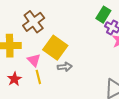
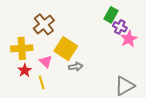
yellow line: (38, 77) -> (42, 82), moved
red star: (14, 79) -> (25, 70), moved

